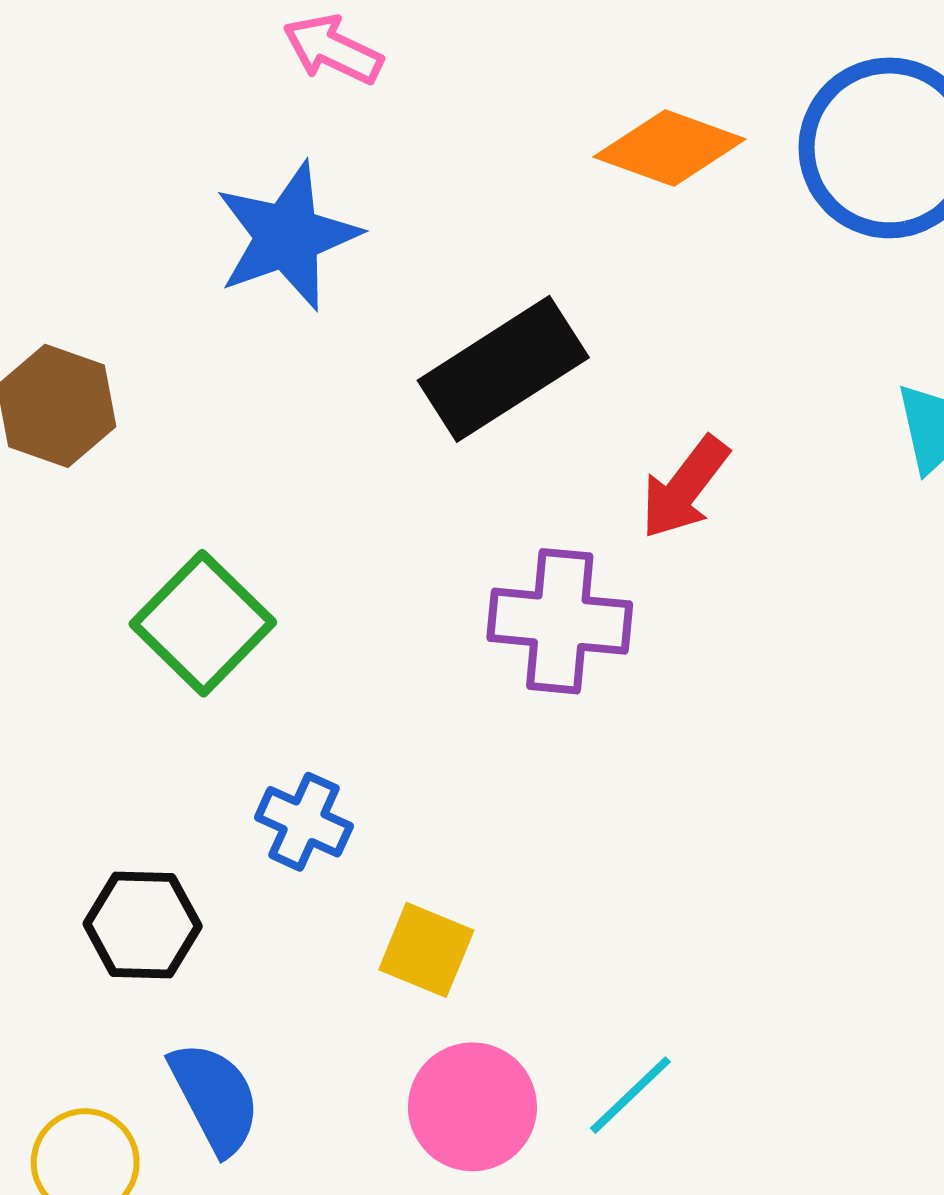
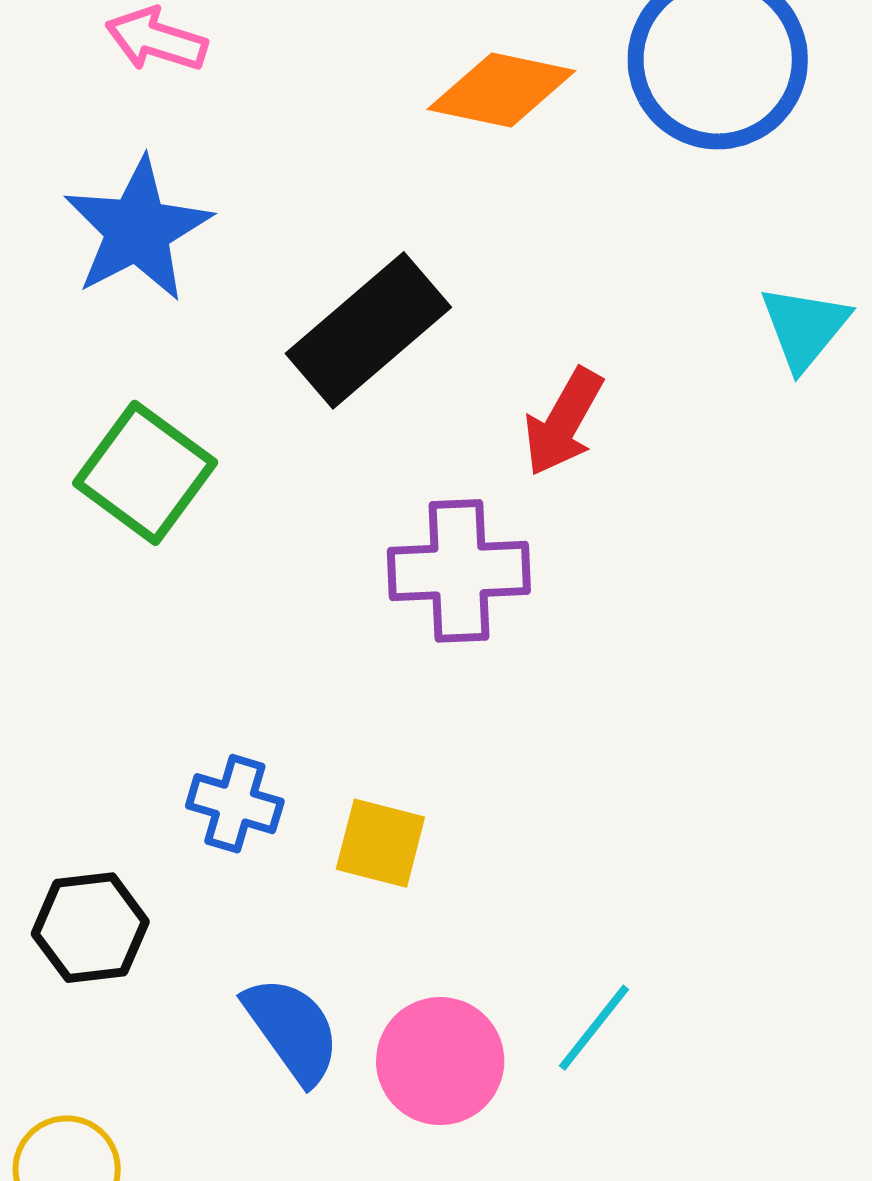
green square: (203, 623) -> (145, 473), moved
yellow square: (426, 950) -> (380, 843), moved
blue semicircle: (215, 1098) -> (292, 1030), moved

